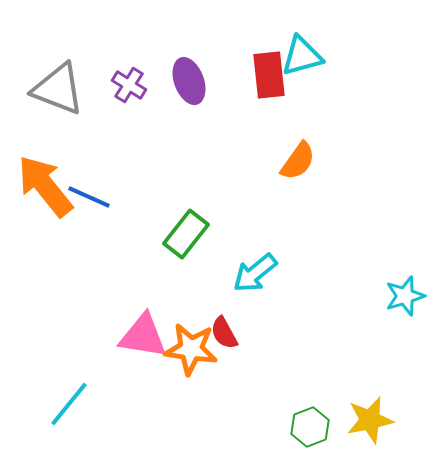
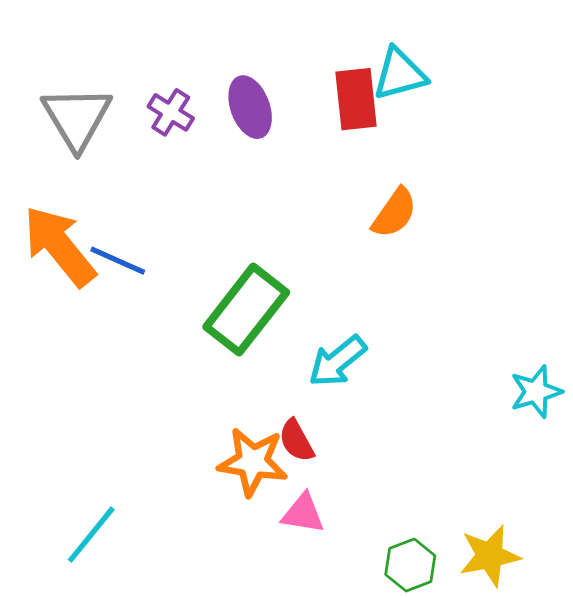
gray triangle: (58, 89) -> (77, 118), turned 38
green rectangle: (186, 234) -> (246, 310), size x1.4
pink triangle: (143, 336) -> (303, 513), moved, size x0.7

